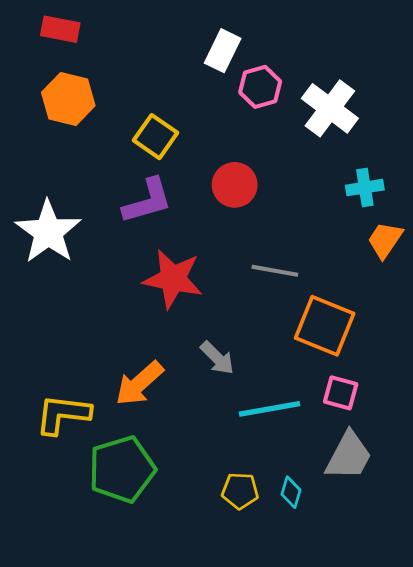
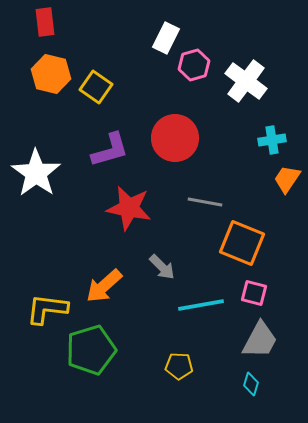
red rectangle: (60, 29) -> (45, 22), turned 72
yellow square: (156, 137) -> (96, 87), moved
red circle: (235, 185) -> (175, 138), size x1.4
cyan diamond: (291, 492) -> (251, 384), moved

